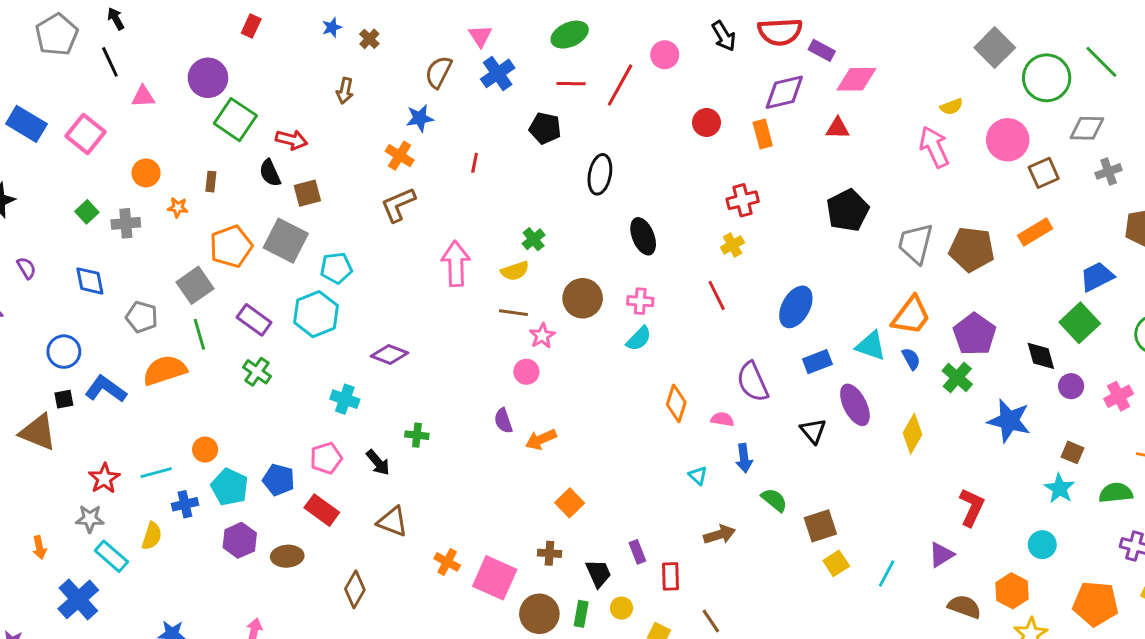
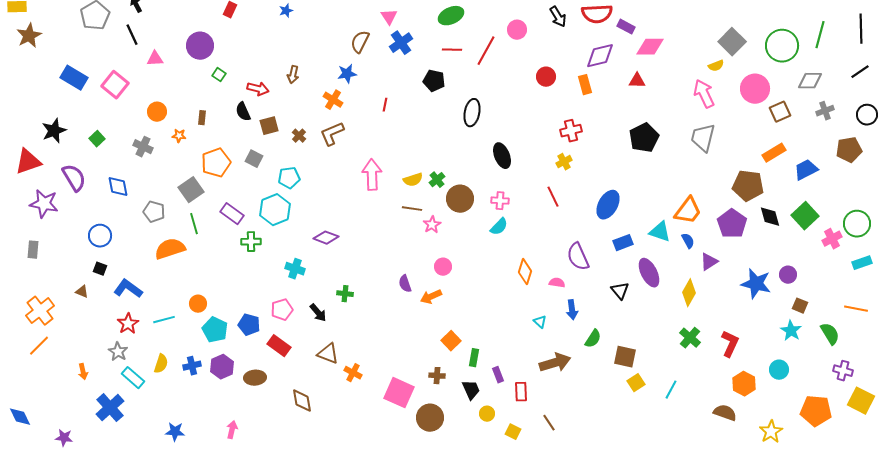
brown cross: (369, 39) -> (299, 136), moved
gray square: (995, 48) -> (732, 42), moved
green line: (1101, 62) -> (820, 35), turned 60
brown arrow: (345, 91) -> (293, 75), moved
green square: (235, 120) -> (219, 75), size x0.5
green square: (87, 212) -> (97, 139), moved
gray cross: (126, 223) -> (143, 147), turned 30
green cross: (534, 239) -> (437, 180), moved
gray square: (286, 241) -> (254, 159), size x0.6
gray trapezoid: (915, 244) -> (703, 138), moved
brown pentagon: (972, 249) -> (748, 186), moved
purple semicircle: (26, 268) -> (74, 178), size x1.8
blue trapezoid: (1097, 277) -> (806, 170), moved
black diamond: (1041, 356) -> (770, 217), moved
green cross: (257, 372) -> (251, 242), moved, turned -36
pink circle: (526, 372) -> (443, 267), moved
green cross: (957, 378) -> (690, 338), moved
purple circle: (1071, 386) -> (788, 275), moved
blue L-shape: (106, 389) -> (128, 289), moved
pink cross: (1119, 396) -> (832, 239), moved
black square: (64, 399) -> (100, 269), turned 32
brown triangle: (38, 432) -> (82, 292), size x0.5
green semicircle: (1116, 493) -> (830, 334), turned 65
green semicircle: (774, 500) -> (593, 339), turned 84
blue cross: (185, 504) -> (192, 366), moved
gray star: (90, 519) -> (118, 352), turned 30
brown square: (820, 526) -> (625, 357), turned 30
brown arrow: (719, 535) -> (555, 363), size x1.4
purple triangle: (941, 555) -> (709, 262), moved
orange cross: (447, 562) -> (353, 373), moved
brown diamond: (355, 589) -> (302, 401), turned -40
orange hexagon: (1012, 591) -> (744, 384), moved
green rectangle: (581, 614) -> (474, 358), moved

